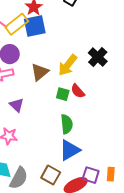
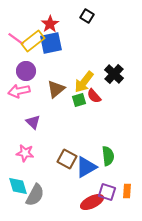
red semicircle: (78, 91) -> (94, 96), moved
green square: (63, 94) -> (79, 100), moved, turned -32
green semicircle: (67, 124) -> (108, 156), moved
brown square: (51, 175) -> (67, 159), moved

